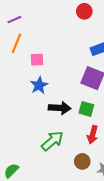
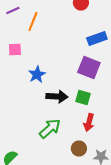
orange line: (16, 43) -> (33, 22), moved
pink square: (37, 60) -> (15, 50), moved

